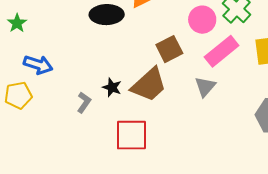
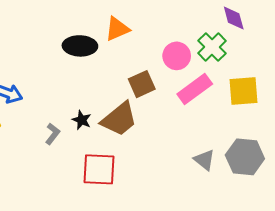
gray triangle: (205, 87) -> (204, 160), moved, turned -35

